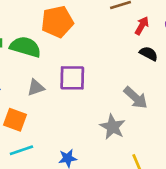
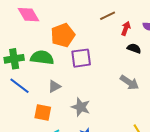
purple square: (72, 78) -> (81, 58), moved
gray star: (113, 127) -> (81, 107), moved

